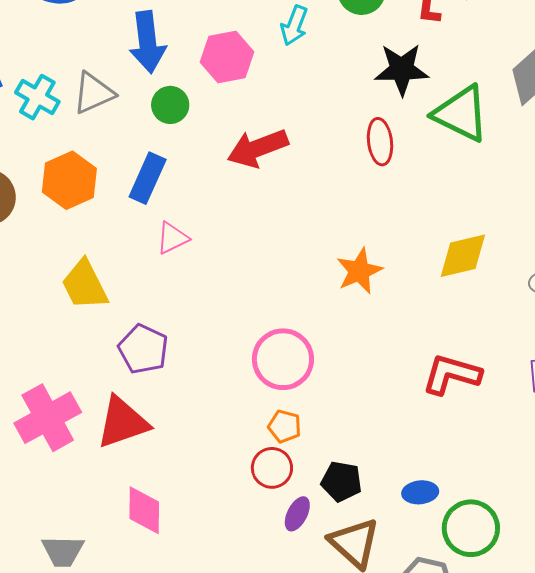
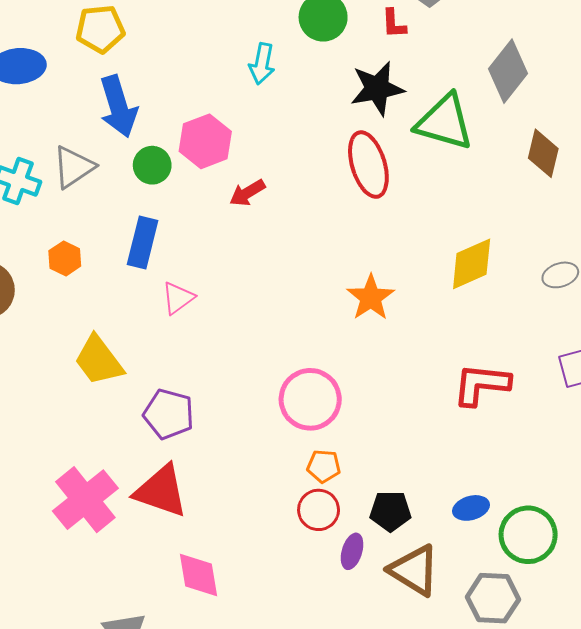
pink hexagon: (227, 57) -> (205, 141), moved
red ellipse: (380, 142) -> (368, 165), size x1.4
red arrow: (258, 148) -> (247, 193), size x0.6
orange hexagon: (69, 180) -> (65, 258), size x0.6
red triangle: (123, 422) -> (161, 491), turned 48

